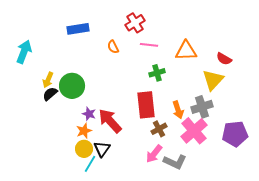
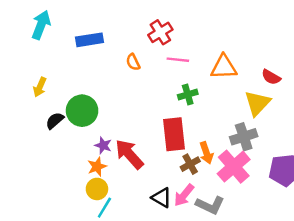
cyan arrow: (24, 52) -> (41, 25), moved
yellow arrow: (48, 80) -> (40, 87), moved
orange arrow: (178, 110) -> (206, 153), moved
black triangle: (102, 149) -> (162, 198), moved, turned -36

